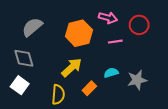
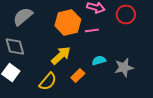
pink line: (115, 42) -> (92, 30), moved
yellow semicircle: (58, 94) -> (48, 81), turned 36

